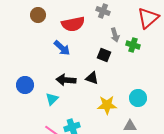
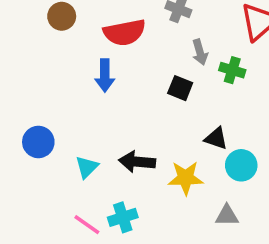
blue arrow: (62, 48) -> (105, 76), turned 48
black triangle: (92, 78) -> (216, 138), moved
black arrow: (66, 80) -> (137, 162), moved

